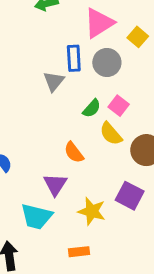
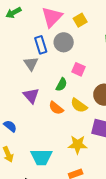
yellow square: (138, 37) -> (80, 20), turned 32
green semicircle: (92, 108) -> (61, 85), moved
yellow semicircle: (111, 134) -> (79, 105), moved
purple triangle: (55, 184) -> (31, 96), moved

